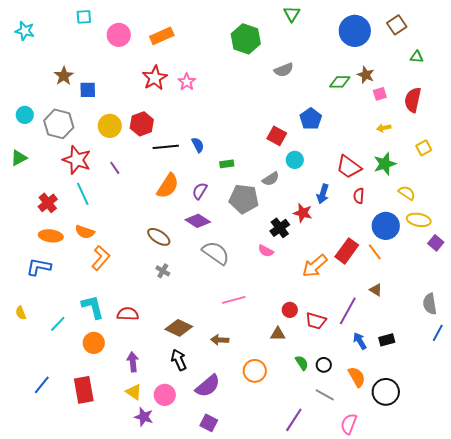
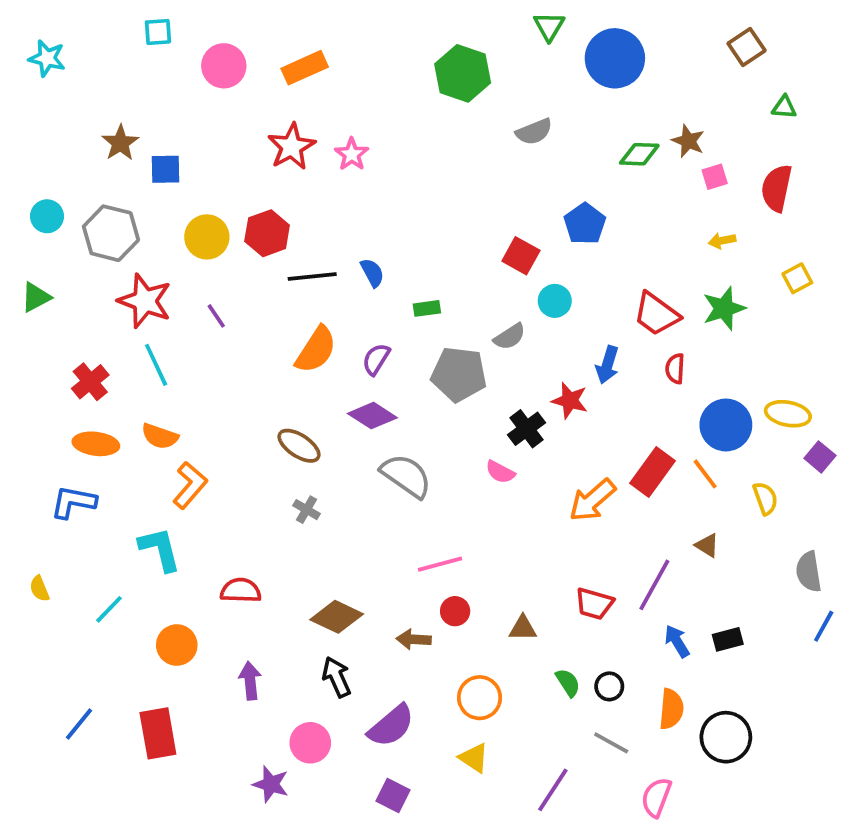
blue circle: (355, 31) -> (615, 58), moved
yellow semicircle: (407, 193) -> (765, 498), moved, turned 36
cyan L-shape: (93, 307) -> (160, 549), moved
red circle: (290, 310) -> (455, 611), moved
orange semicircle: (357, 377) -> (671, 709), turned 35
yellow triangle: (134, 392) -> (474, 758), moved

